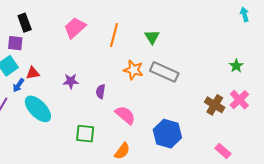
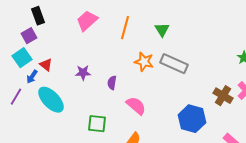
purple square: (15, 43) -> (29, 36), turned -35
red triangle: (33, 73) -> (46, 65), turned 48
blue hexagon: (167, 134) -> (192, 119), moved

